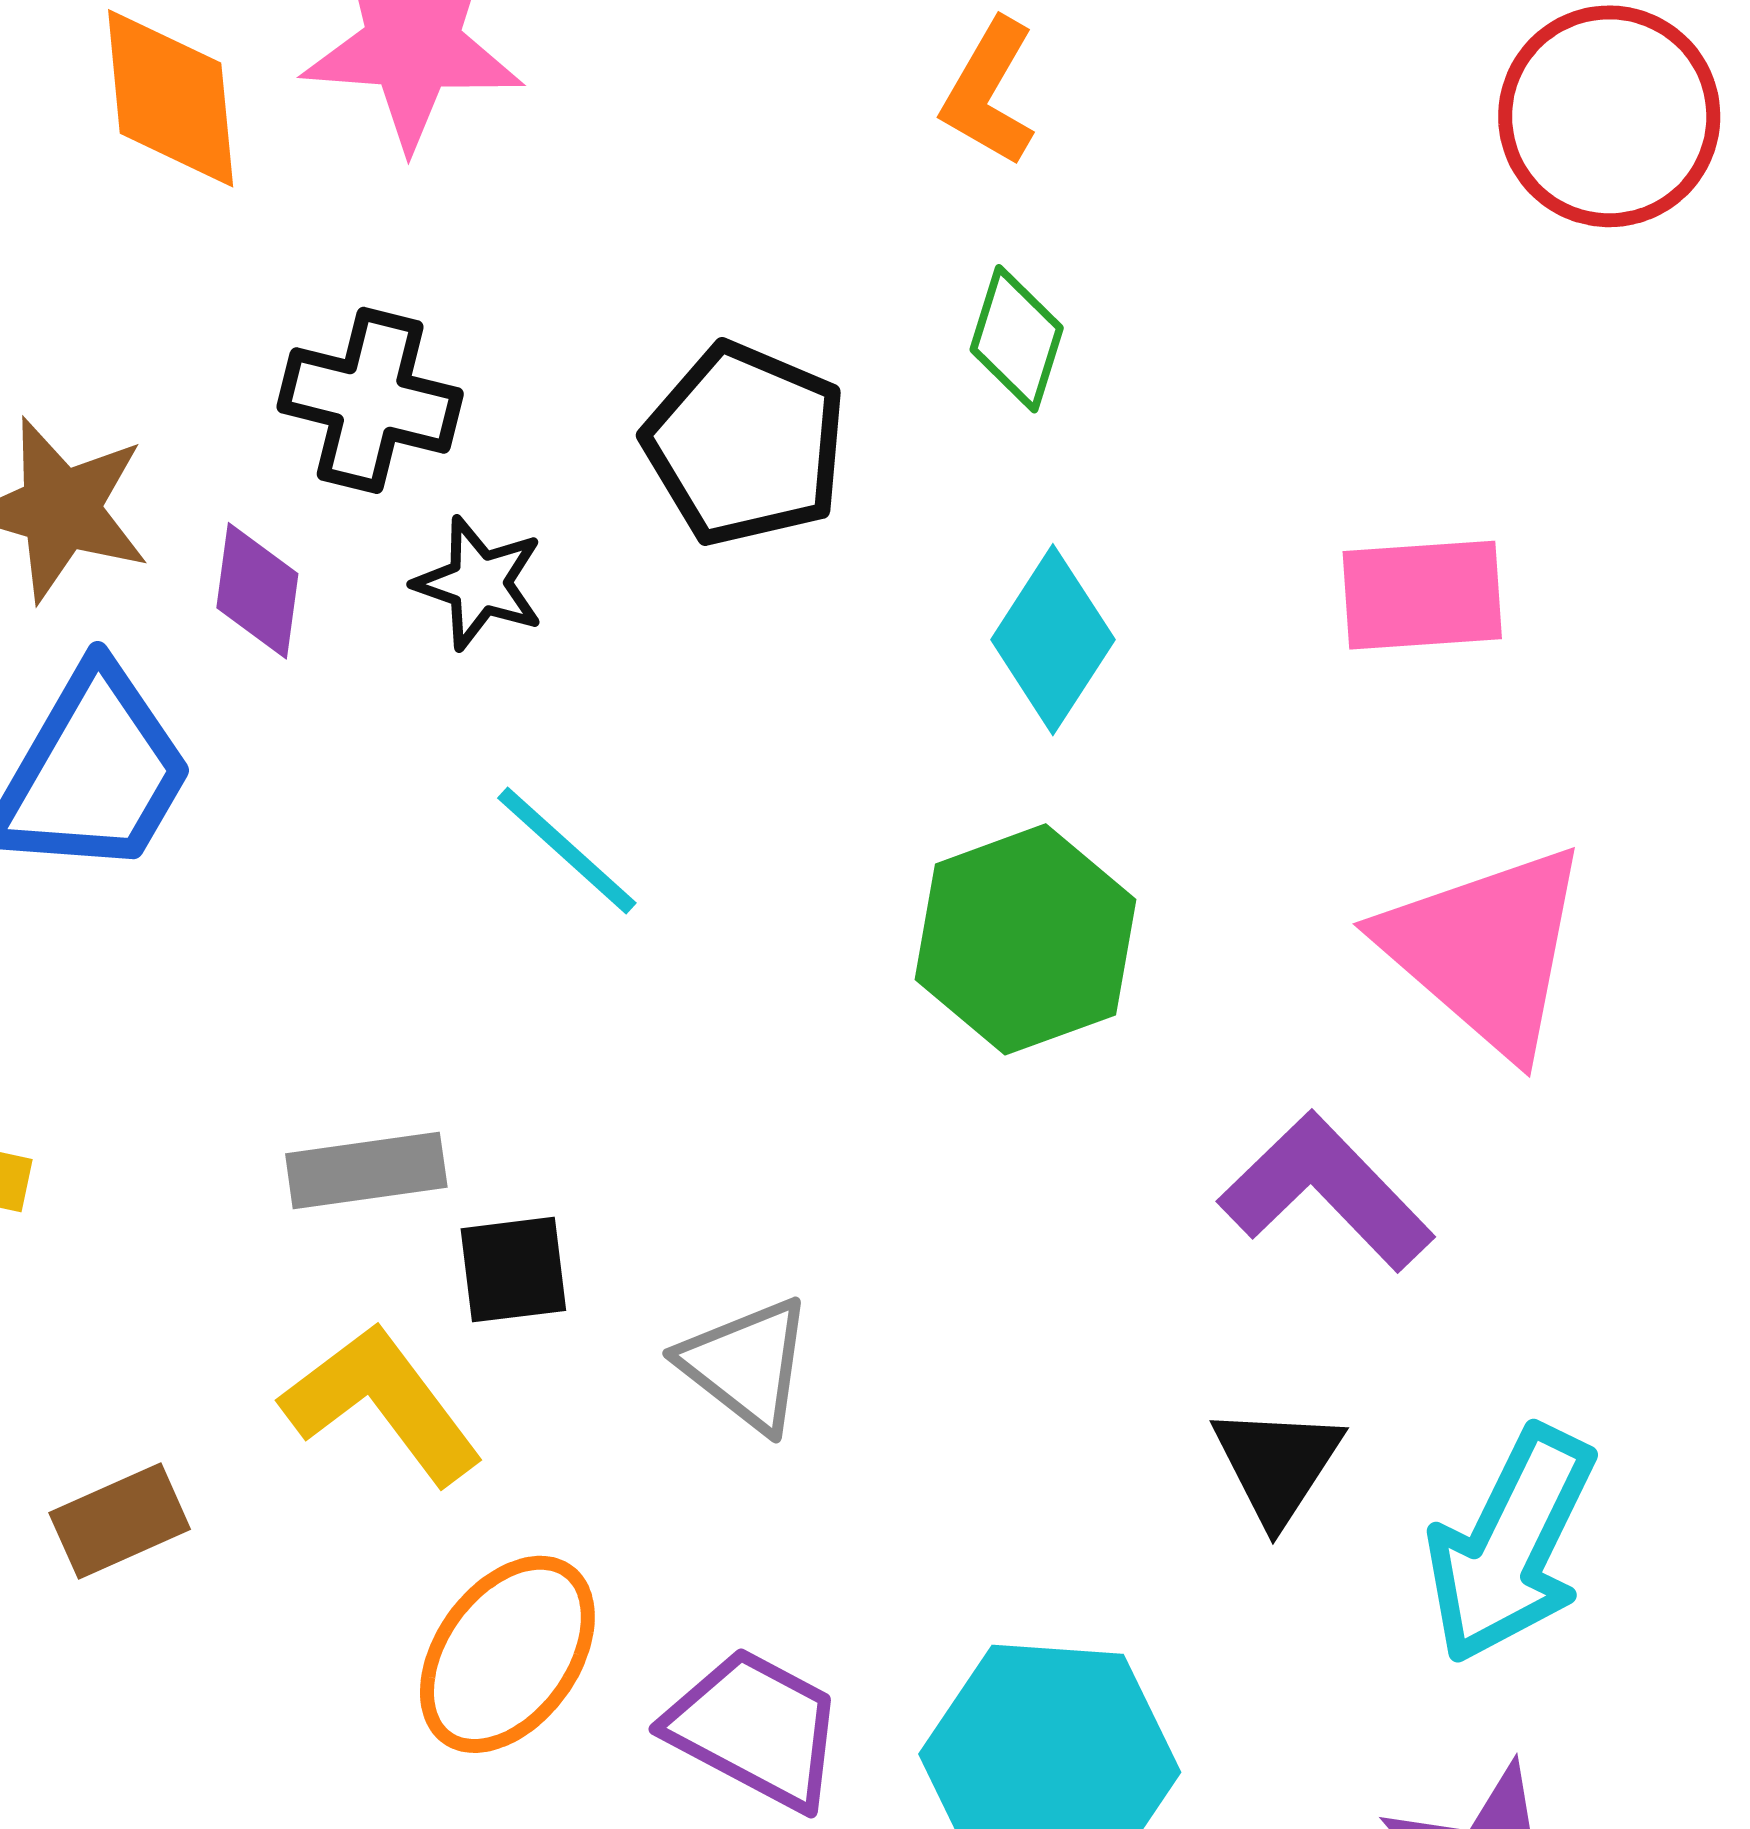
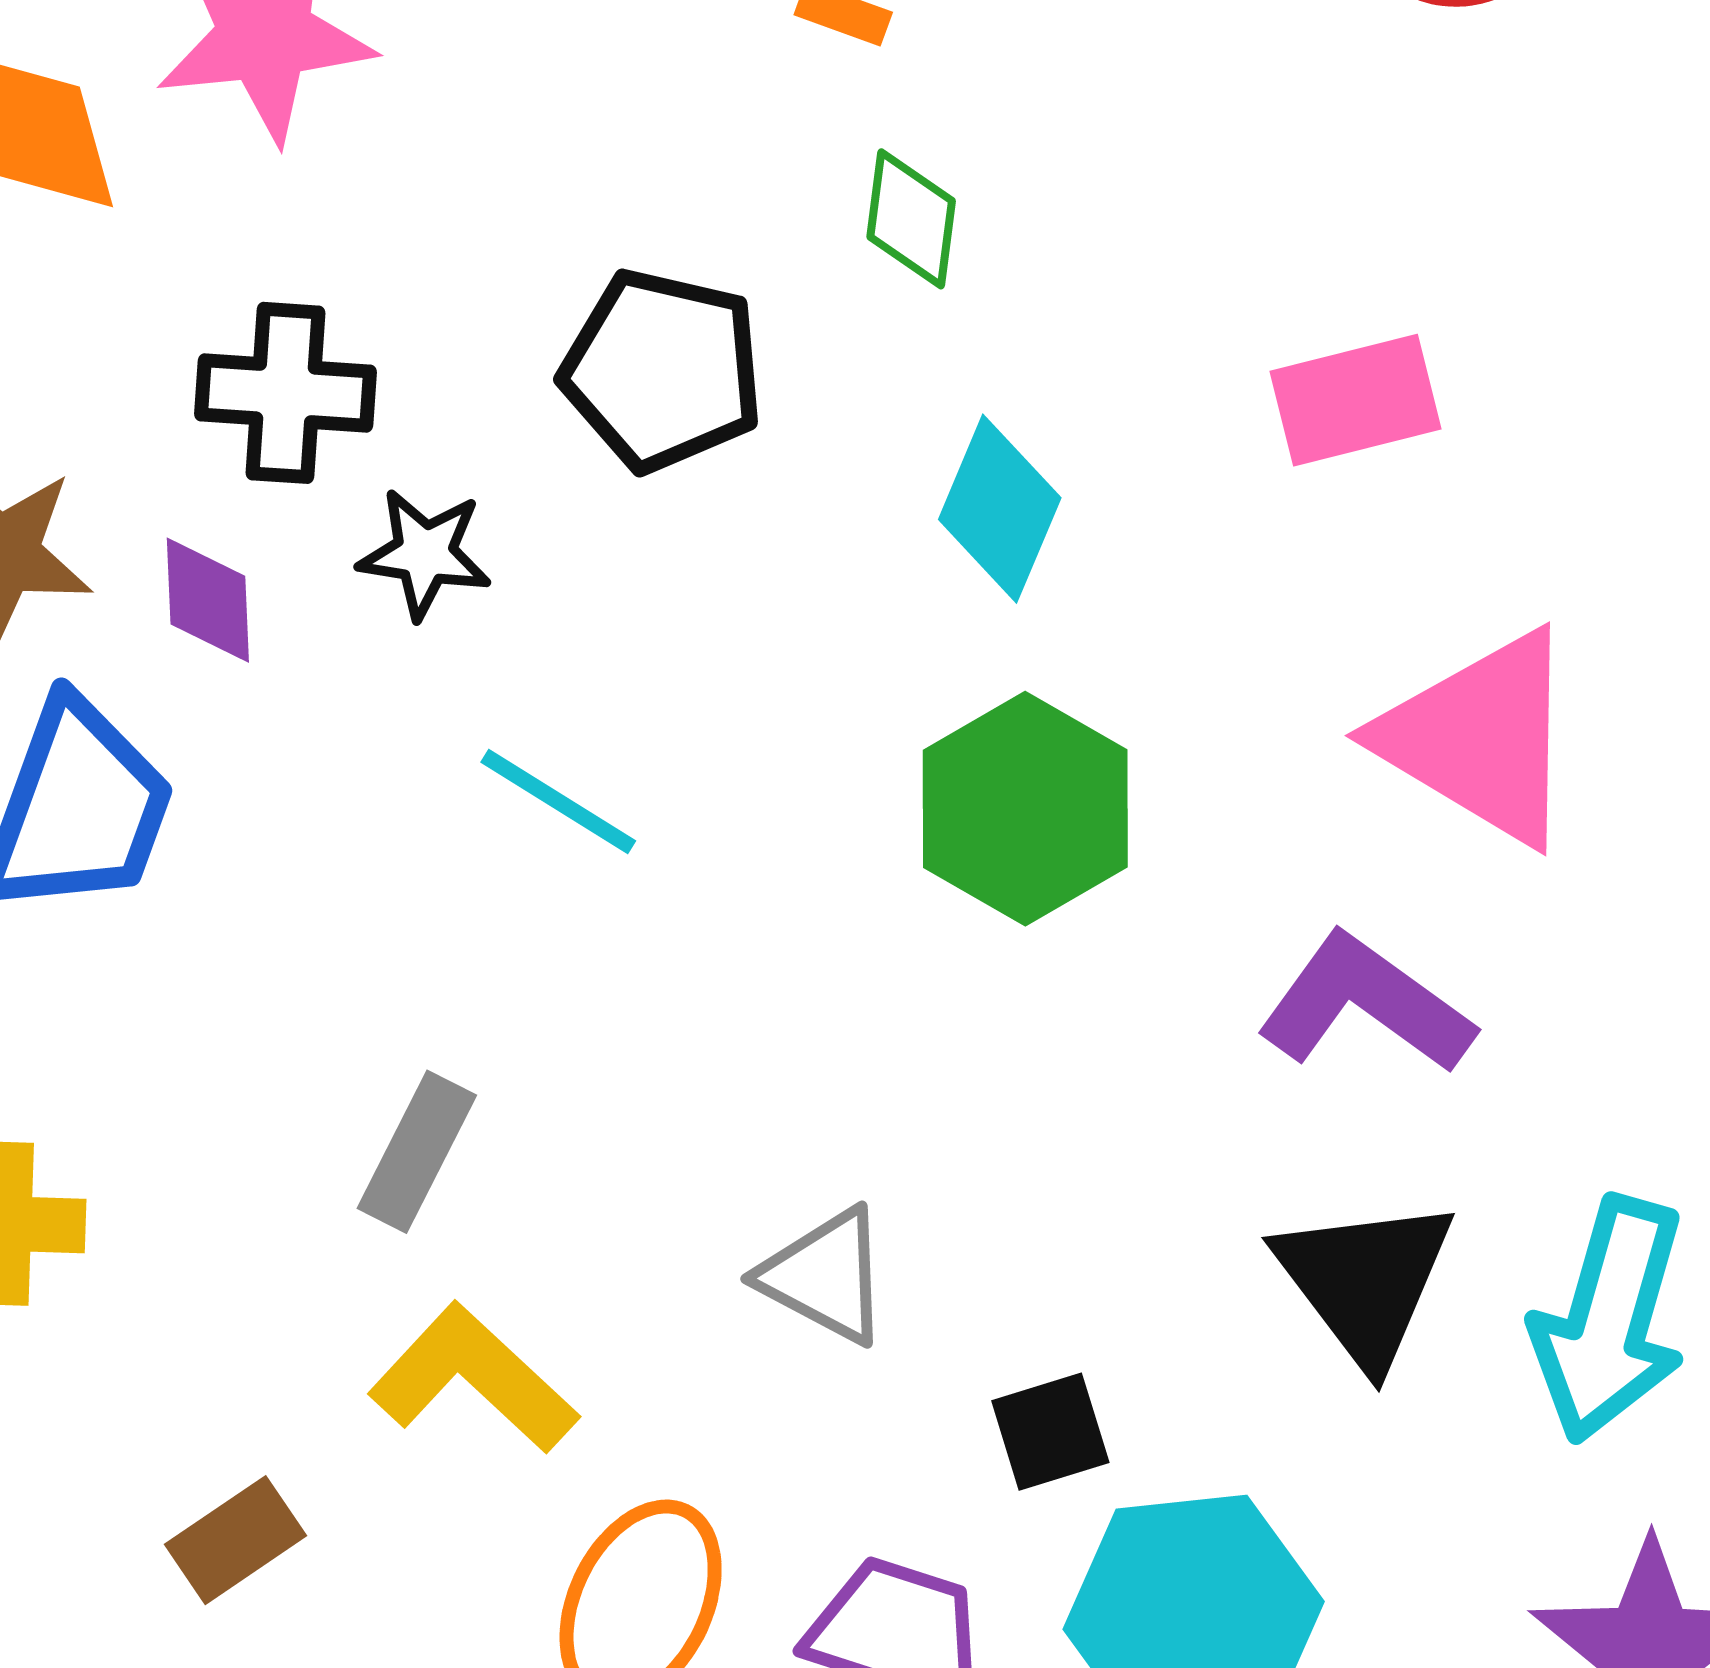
gray rectangle: (366, 1171) -> (417, 1152), turned -45
black square: (513, 1270) -> (1050, 1432), moved
black triangle: (1277, 1464) -> (1365, 1281), size x1.4

